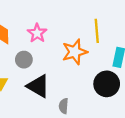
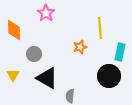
pink star: (37, 33) -> (46, 13), moved
orange star: (75, 52) -> (80, 47), size x0.6

